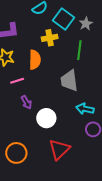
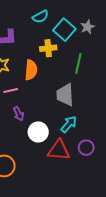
gray star: (86, 24) -> (87, 27), moved
cyan arrow: (85, 109) -> (69, 124), moved, turned 114
red triangle: (59, 149) -> (59, 150), moved, turned 45

